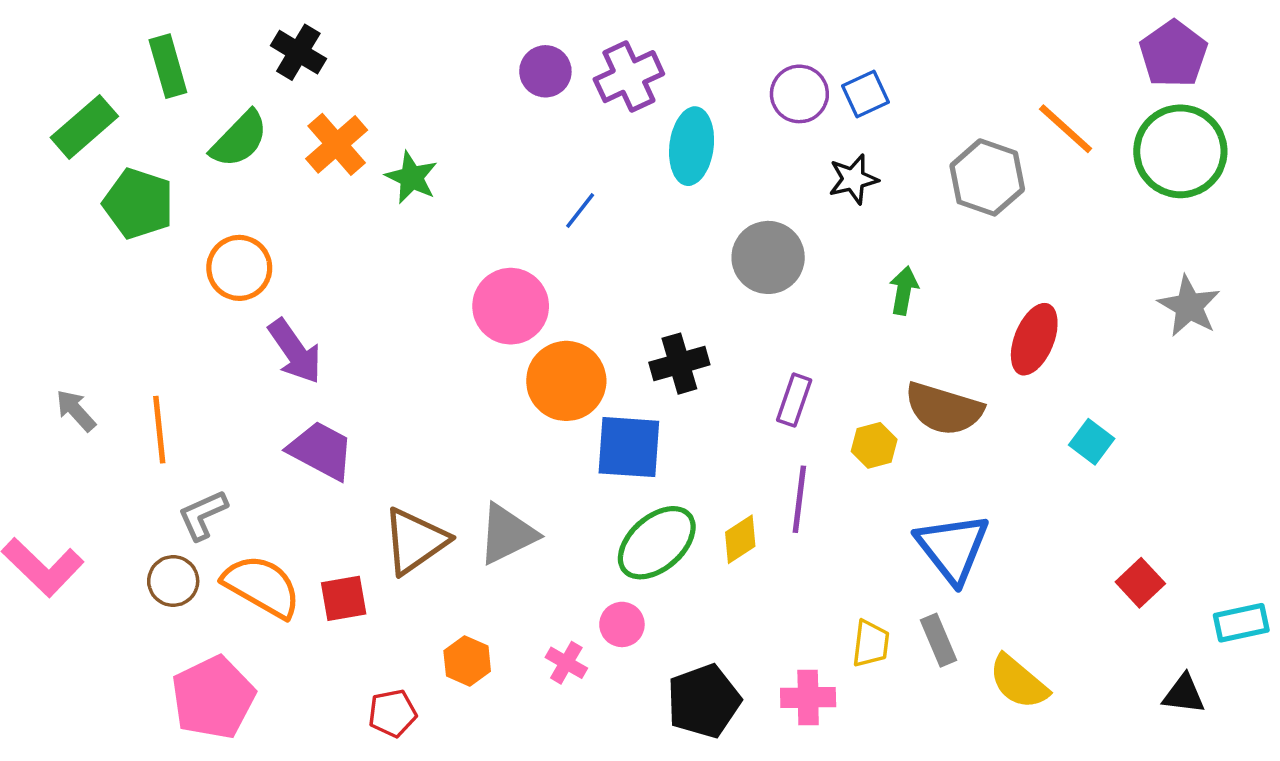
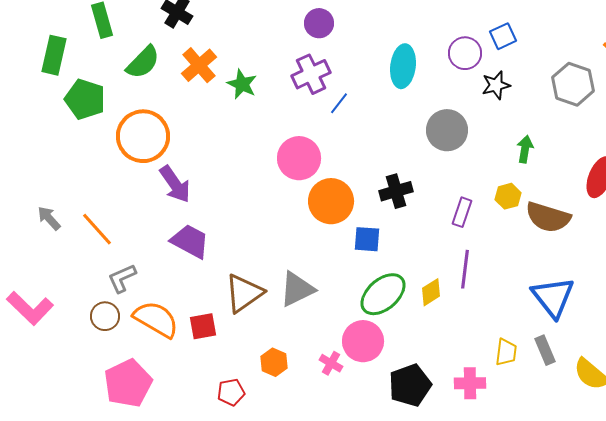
purple cross: (629, 77) -> (311, 74), moved
purple circle: (799, 94) -> (465, 53), moved
green rectangle: (84, 127) -> (54, 55), turned -36
orange circle: (239, 268) -> (143, 136), size x1.4
orange line: (159, 430) -> (97, 229), turned -36
yellow hexagon: (874, 445) -> (508, 196), moved
blue square: (629, 447) -> (367, 239), size x0.7
pink circle: (622, 624) -> (363, 341), size x1.6

